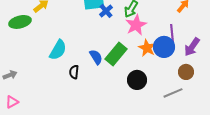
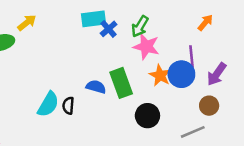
pink star: (136, 25) -> (146, 47), turned -30
cyan semicircle: (58, 50) -> (48, 104), moved
green rectangle: (116, 54) -> (121, 83), turned -60
blue semicircle: (96, 57) -> (96, 87), turned -42

